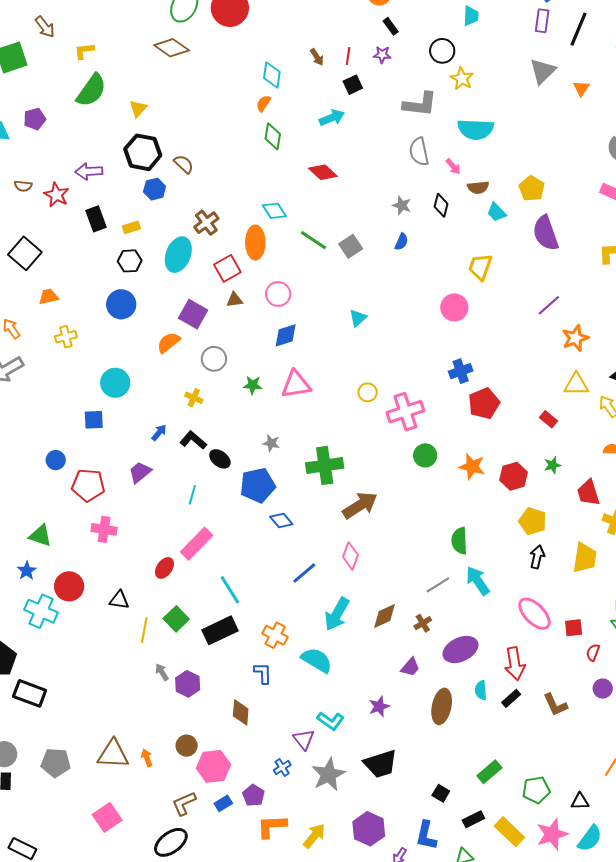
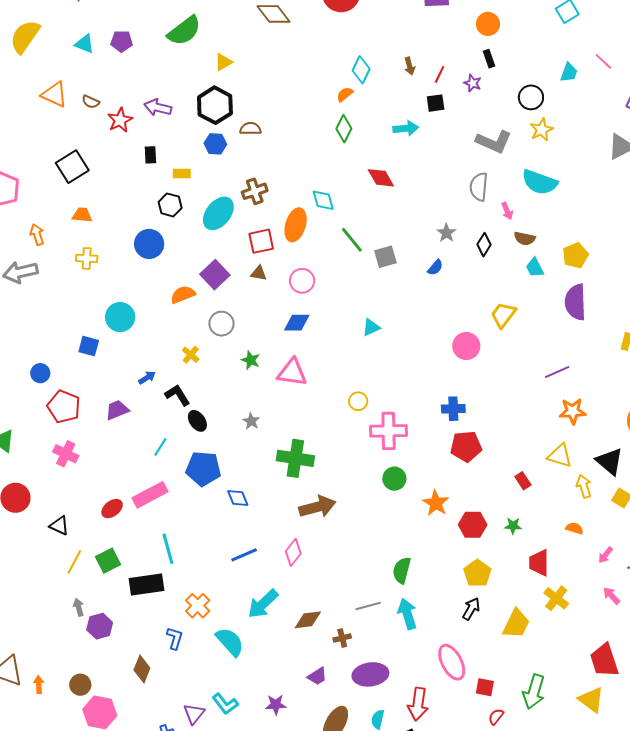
brown semicircle: (184, 164) -> (250, 129), turned -60
black rectangle: (96, 219) -> (150, 155), size x0.7
blue pentagon: (258, 485) -> (203, 469), moved

